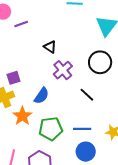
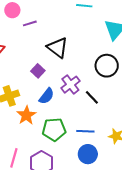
black triangle: (50, 47) -> (58, 48), size x1.6
purple cross: (63, 70) -> (70, 85), moved
purple square: (13, 78) -> (38, 71), moved, turned -32

